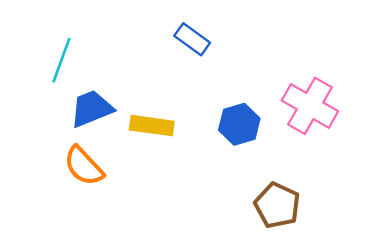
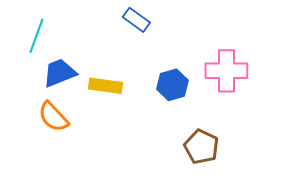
pink cross: (310, 106) -> (226, 71), turned -30

